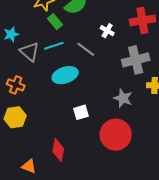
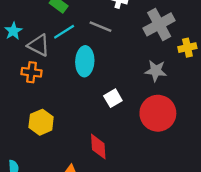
cyan ellipse: (65, 75) -> (85, 61), turned -55
orange cross: (16, 85) -> (31, 72), moved

